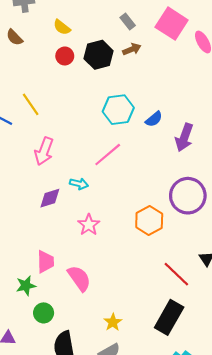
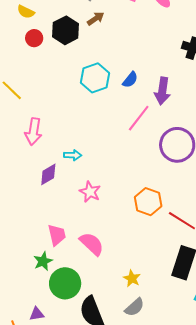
pink line: (108, 155) -> (139, 118), moved
orange hexagon: (149, 220) -> (148, 202), moved
green circle: (44, 313) -> (65, 283), size x1.6

